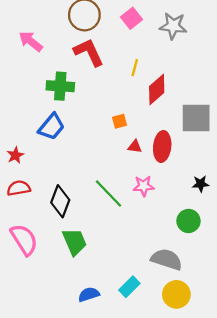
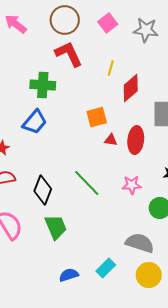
pink arrow: (31, 41) -> (16, 24), moved
orange square: (119, 121) -> (97, 117), size x1.5
pink star: (144, 186) -> (132, 185), moved

